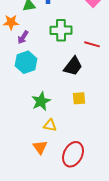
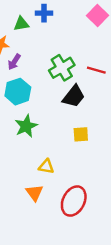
green cross: (61, 30) -> (62, 68), moved, turned -30
green star: (41, 101) -> (26, 126), moved

